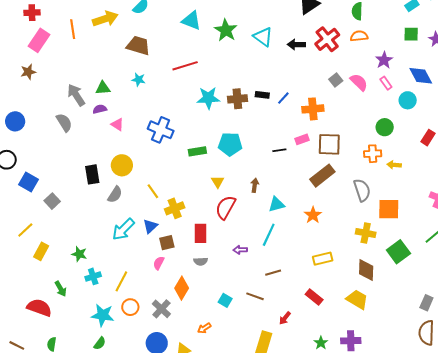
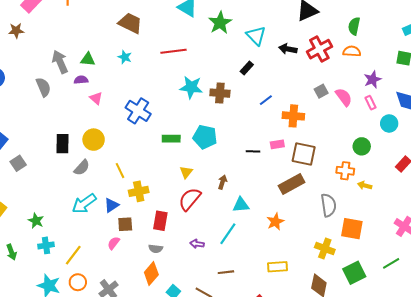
black rectangle: (262, 95) -> (247, 68), moved, turned -64
orange diamond: (182, 288) -> (151, 274), moved

